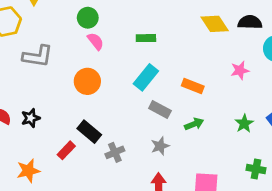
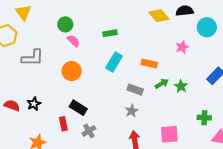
gray rectangle: (160, 109) -> (135, 90), moved
green star: (244, 123) -> (181, 86), moved
green arrow: (194, 124) -> (162, 84), moved
red rectangle: (66, 150) -> (63, 124), turned -48
gray cross: (115, 152) -> (89, 131), moved

